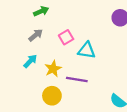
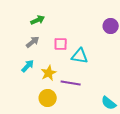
pink square: (66, 37) -> (61, 44), turned 32

